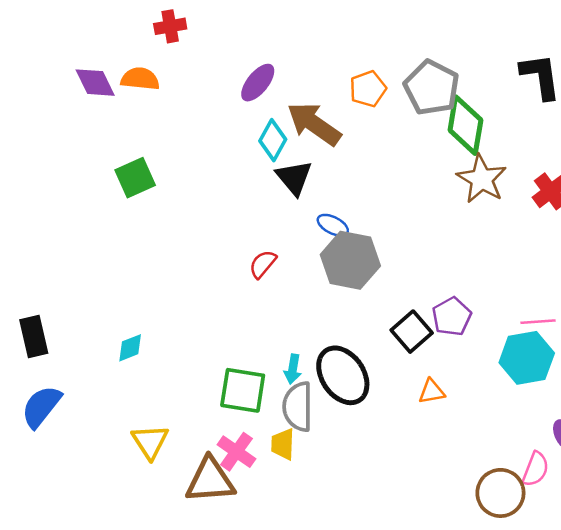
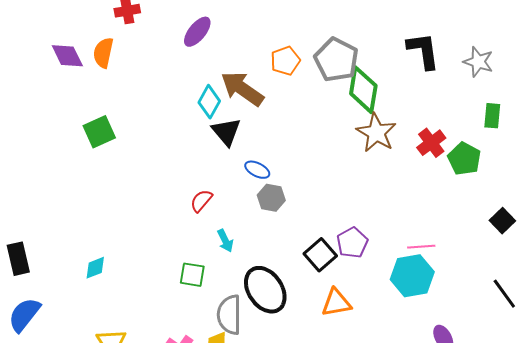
orange semicircle: (140, 79) -> (103, 53), turned -84
purple ellipse: (258, 83) -> (197, 32), moved
gray hexagon: (350, 260) -> (271, 198), size x0.6
cyan arrow: (293, 369) -> (225, 241), moved, turned -35
green square: (243, 390) -> (192, 275), moved, size x0.7
orange triangle: (432, 392) -> (336, 303), size x1.4

